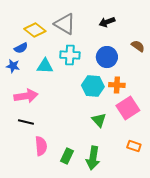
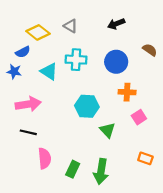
gray triangle: (65, 24) -> (71, 26), size x0.6
cyan triangle: (45, 66) -> (49, 72), turned 30
cyan hexagon: (93, 86) -> (87, 106), moved
pink square: (128, 108) -> (139, 117), size x0.6

